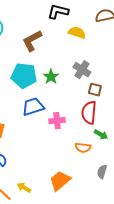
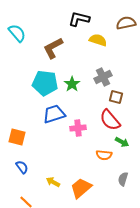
gray cross: (82, 70) -> (103, 77), turned 30
red semicircle: (89, 113) -> (110, 120), turned -45
yellow arrow: (24, 188) -> (53, 182), moved

